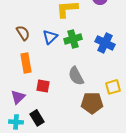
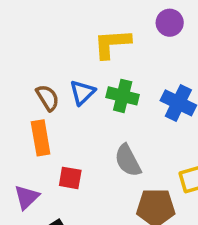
brown semicircle: (23, 33) -> (48, 98), moved
green cross: (73, 39) -> (123, 96), turned 30

